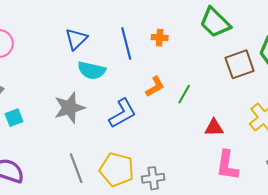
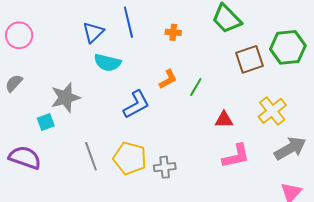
blue line: (126, 44) -> (128, 22), moved
gray star: (69, 108) -> (65, 98), moved
cyan square: (14, 118) -> (46, 122), moved
pink L-shape: (227, 165) -> (236, 156), turned -112

